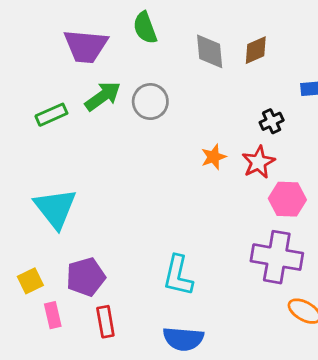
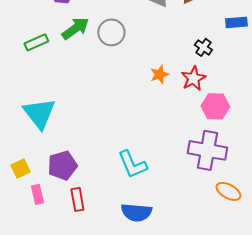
black cross: (272, 121) -> (203, 47), turned -30
cyan L-shape: (178, 276) -> (132, 164), turned -36

